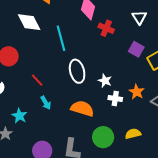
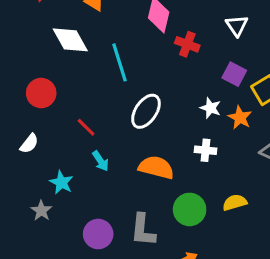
white ellipse: (77, 71) -> (146, 111), turned 50
white star: (105, 81) -> (210, 108), moved
orange star: (137, 92) -> (240, 118), moved

